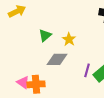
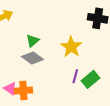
yellow star: (69, 39) -> (71, 47), moved, size x1.5
gray diamond: (57, 59) -> (33, 58), moved, turned 35

